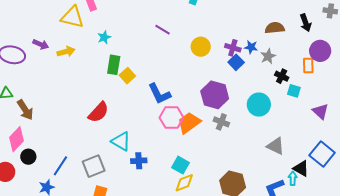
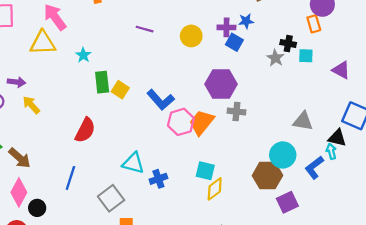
yellow arrow: (66, 52) -> (31, 105), moved, turned -102
gray star: (268, 56) -> (275, 58), moved
cyan circle: (259, 105) -> (283, 155), moved
red semicircle: (99, 112) -> (85, 130), moved
blue line: (60, 166) -> (70, 178), moved

